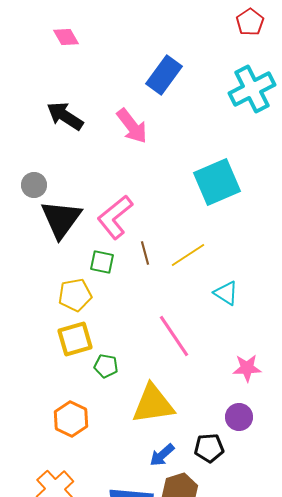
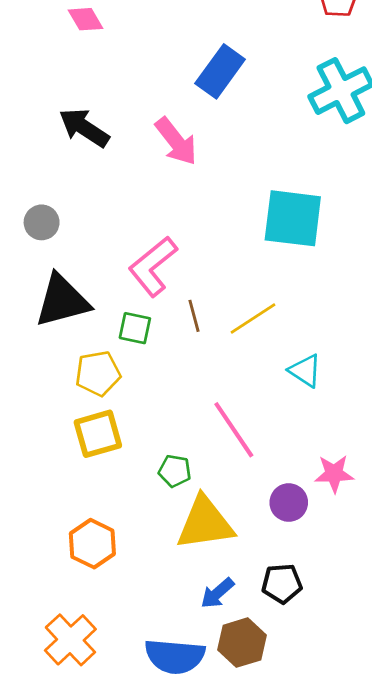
cyan square: (217, 182) -> (293, 218), turned 30
black triangle: (61, 219) -> (62, 301), moved, turned 39
green pentagon: (106, 366) -> (175, 471), moved
purple circle: (239, 417) -> (289, 503), moved

